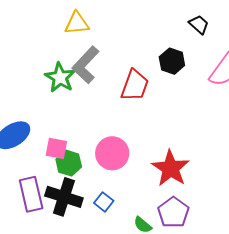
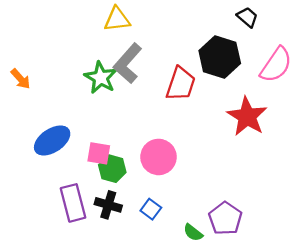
black hexagon: (172, 61) -> (220, 57), size x1.5
red star: (171, 168) -> (247, 116), moved
black cross: (64, 197) -> (108, 205), size x0.7

